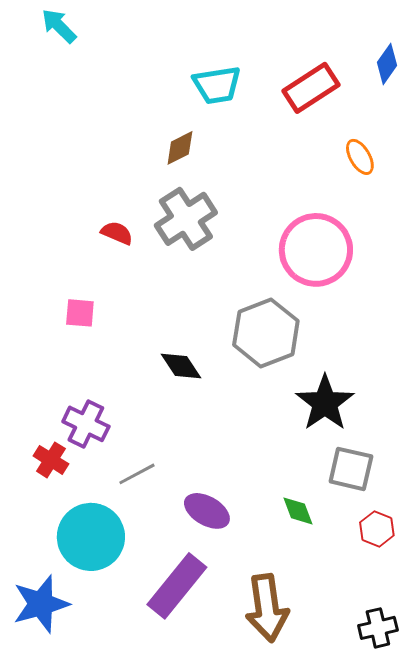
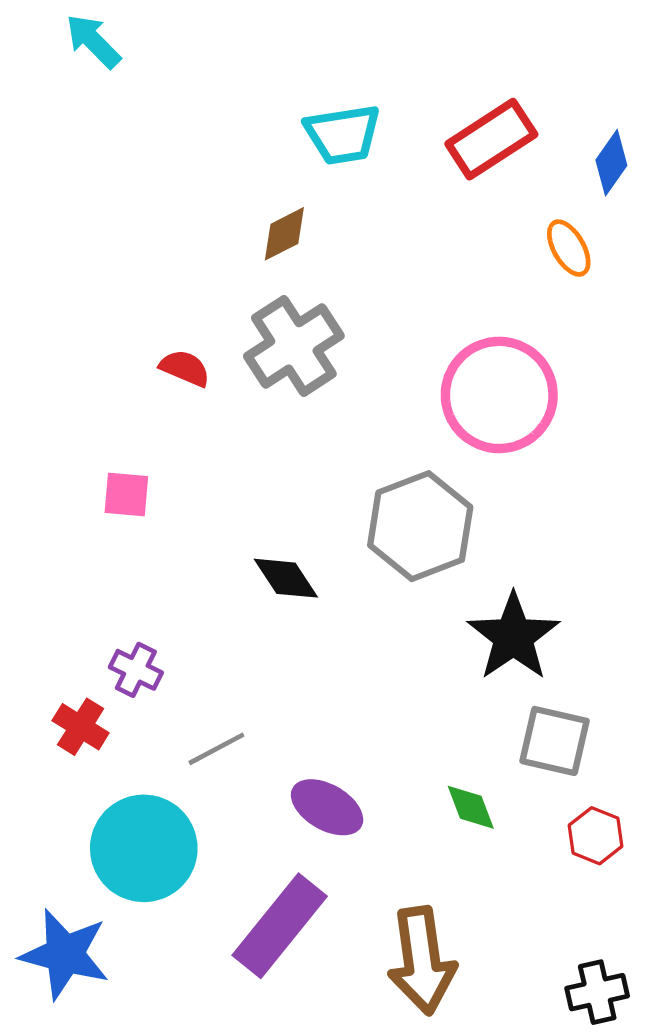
blue diamond: (387, 64) -> (611, 163), moved
purple cross: (86, 424) -> (136, 670), size x0.7
blue star: (41, 604) -> (65, 954), turned 30

